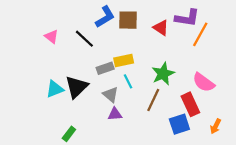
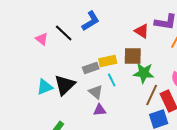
brown square: (128, 20) -> (133, 56), moved
black line: (84, 39) -> (64, 33), moved
green star: (163, 74) -> (144, 73), turned 30
brown line: (153, 100) -> (152, 95), moved

